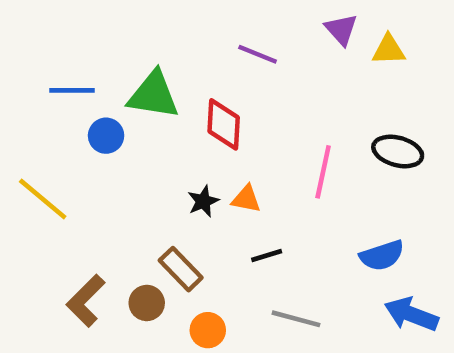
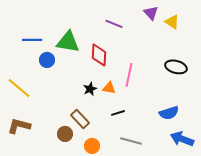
yellow triangle: (389, 50) -> (172, 22), turned 35
pink line: (323, 172) -> (129, 75), moved
brown L-shape: (86, 301) -> (19, 126), moved, turned 60

